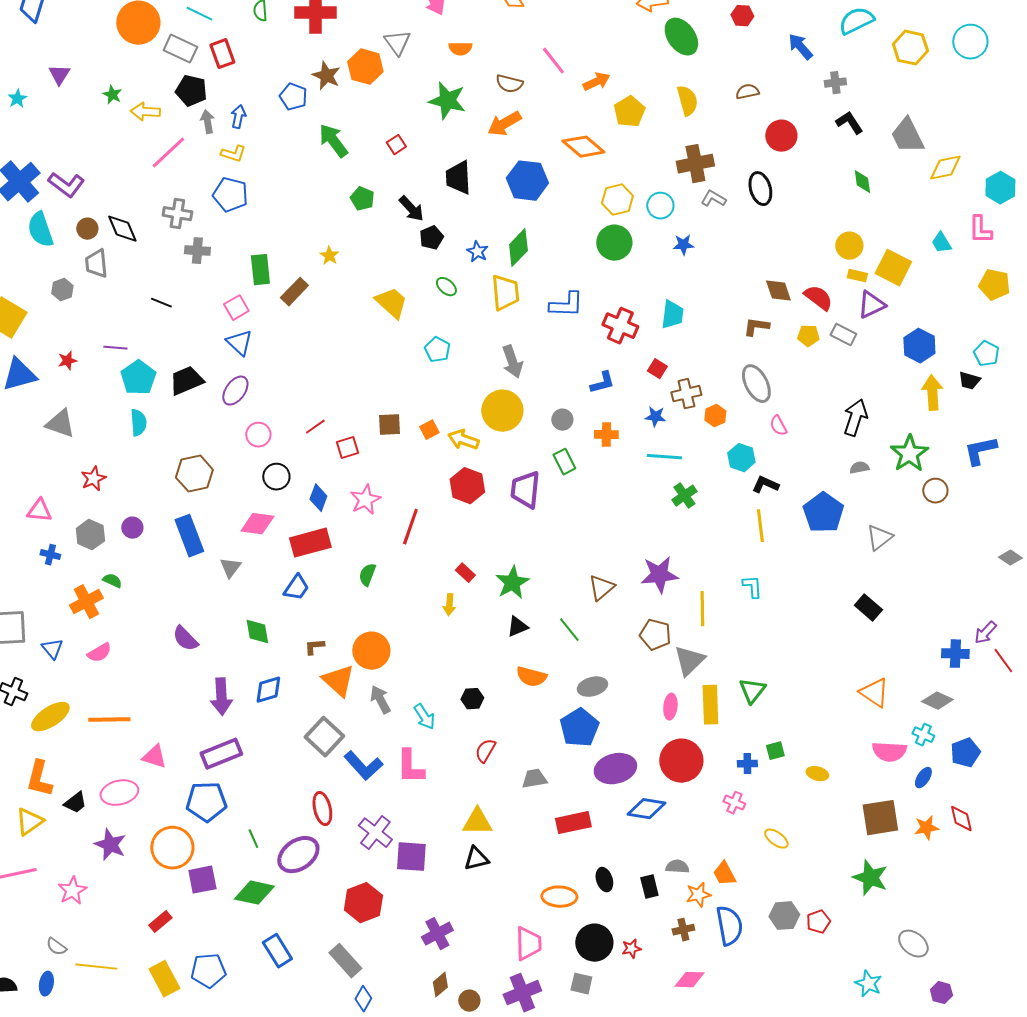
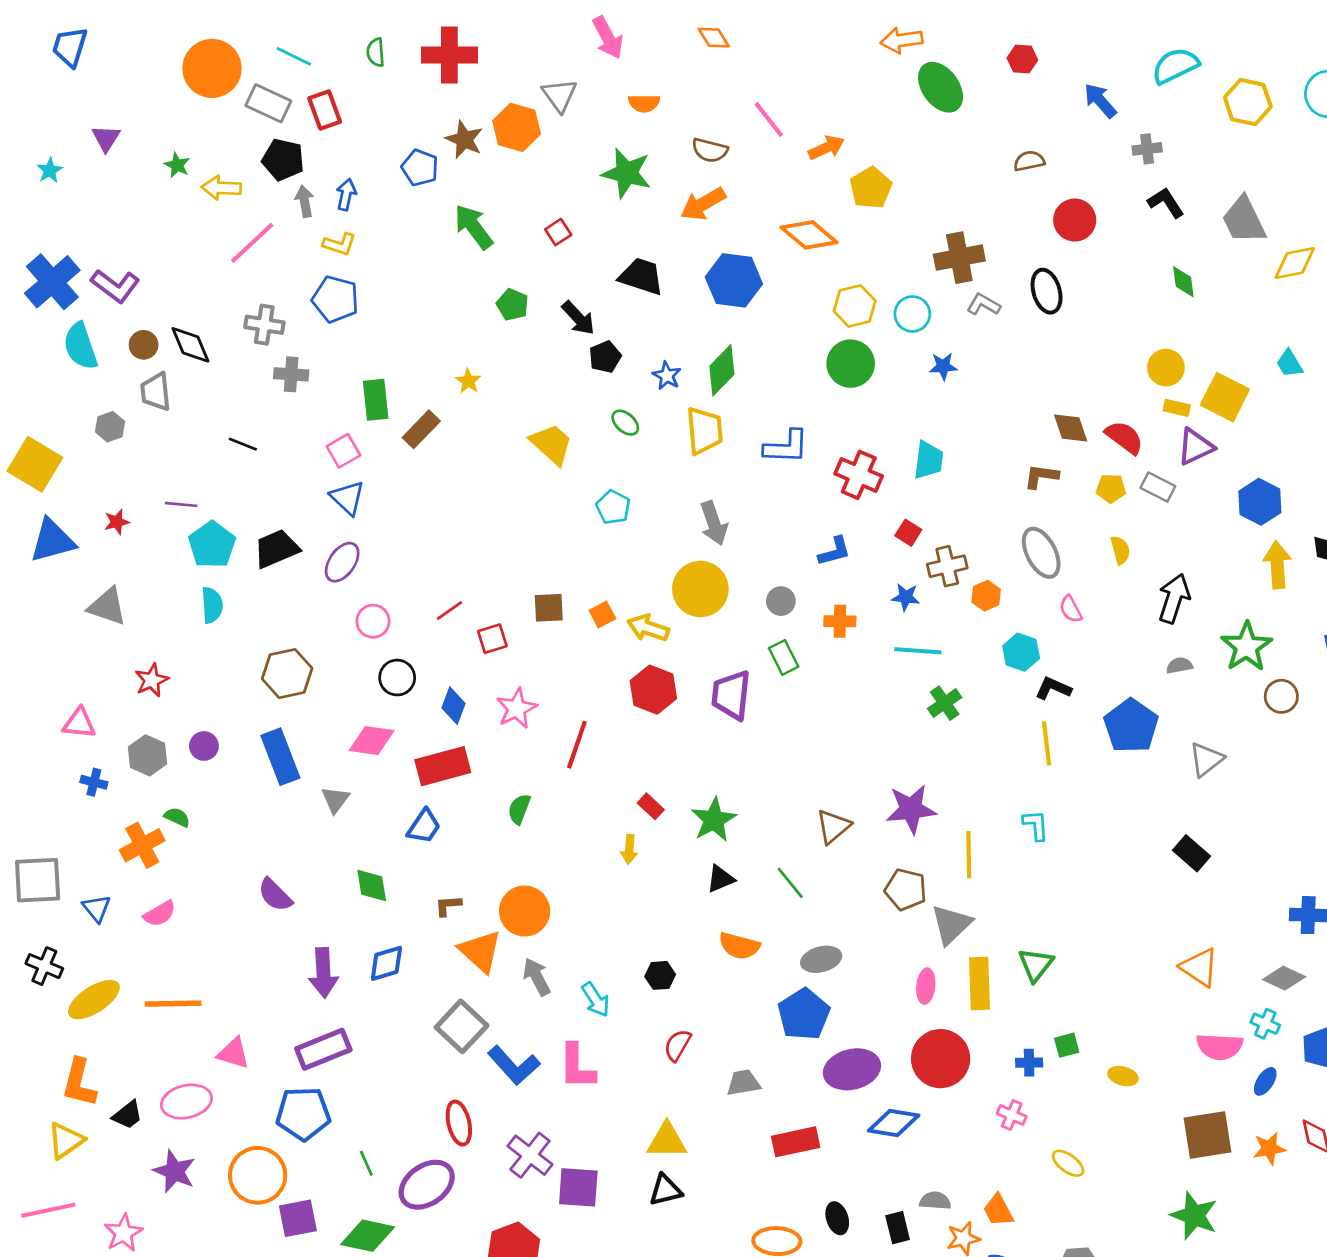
yellow semicircle: (687, 101) -> (1120, 550), moved, size x0.7
black trapezoid: (458, 178) -> (641, 276), turned 111

